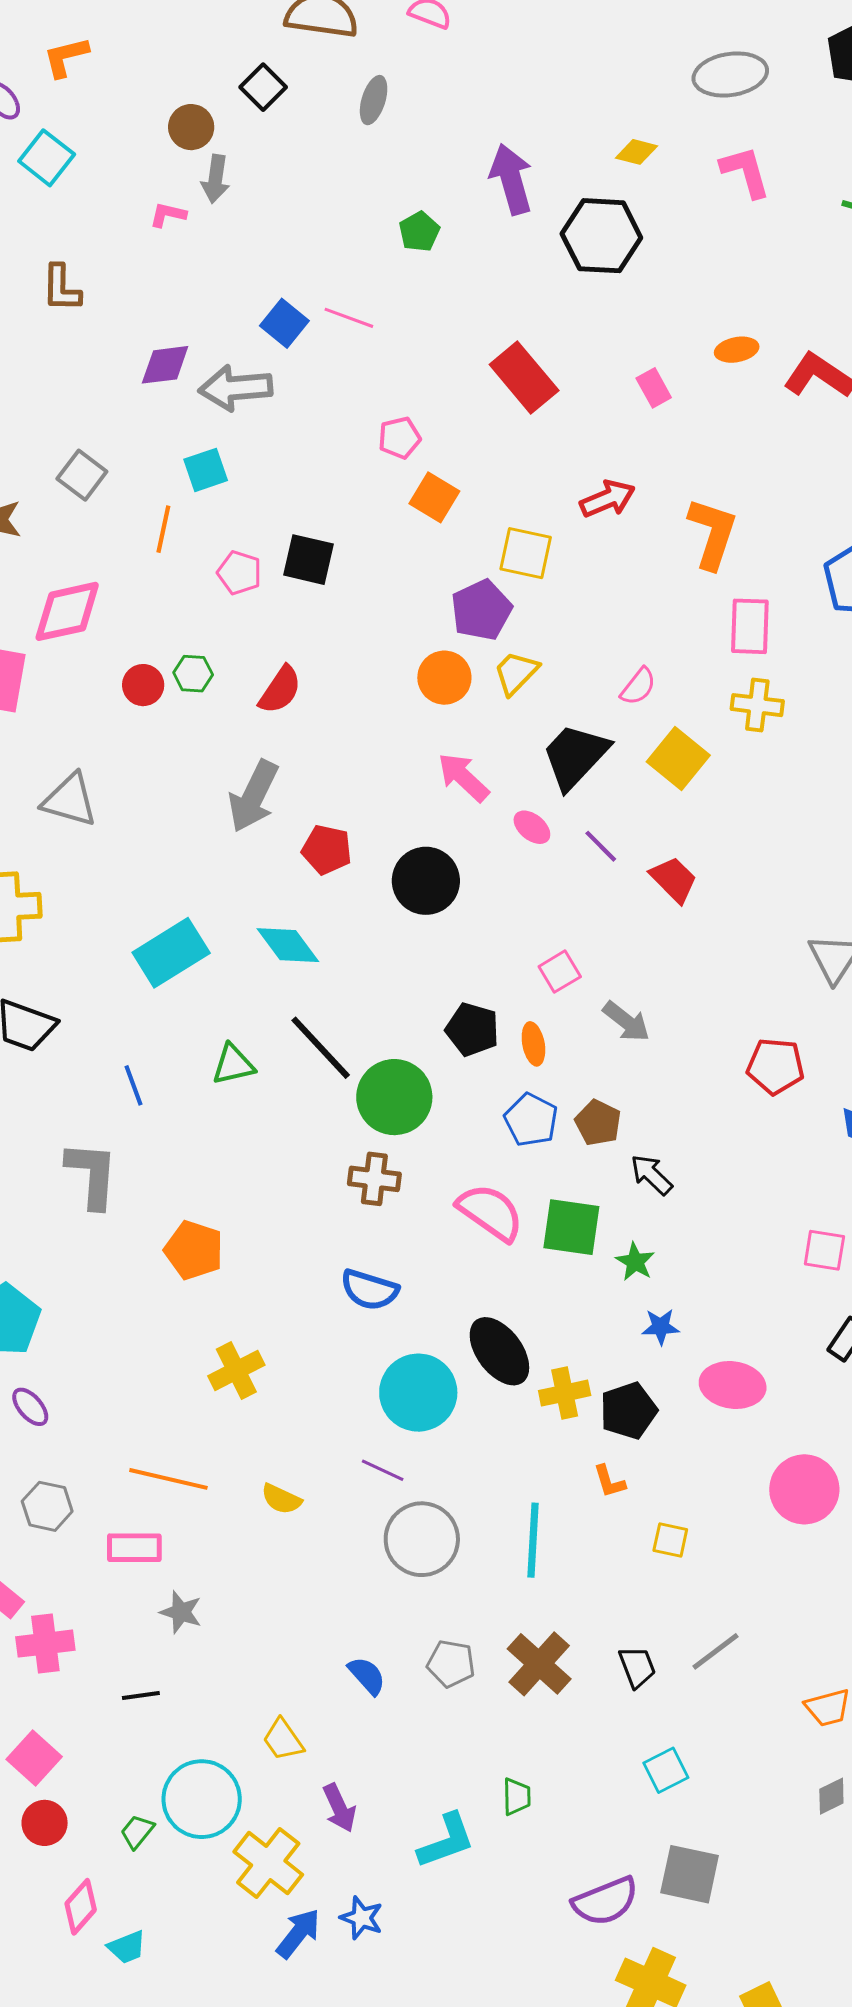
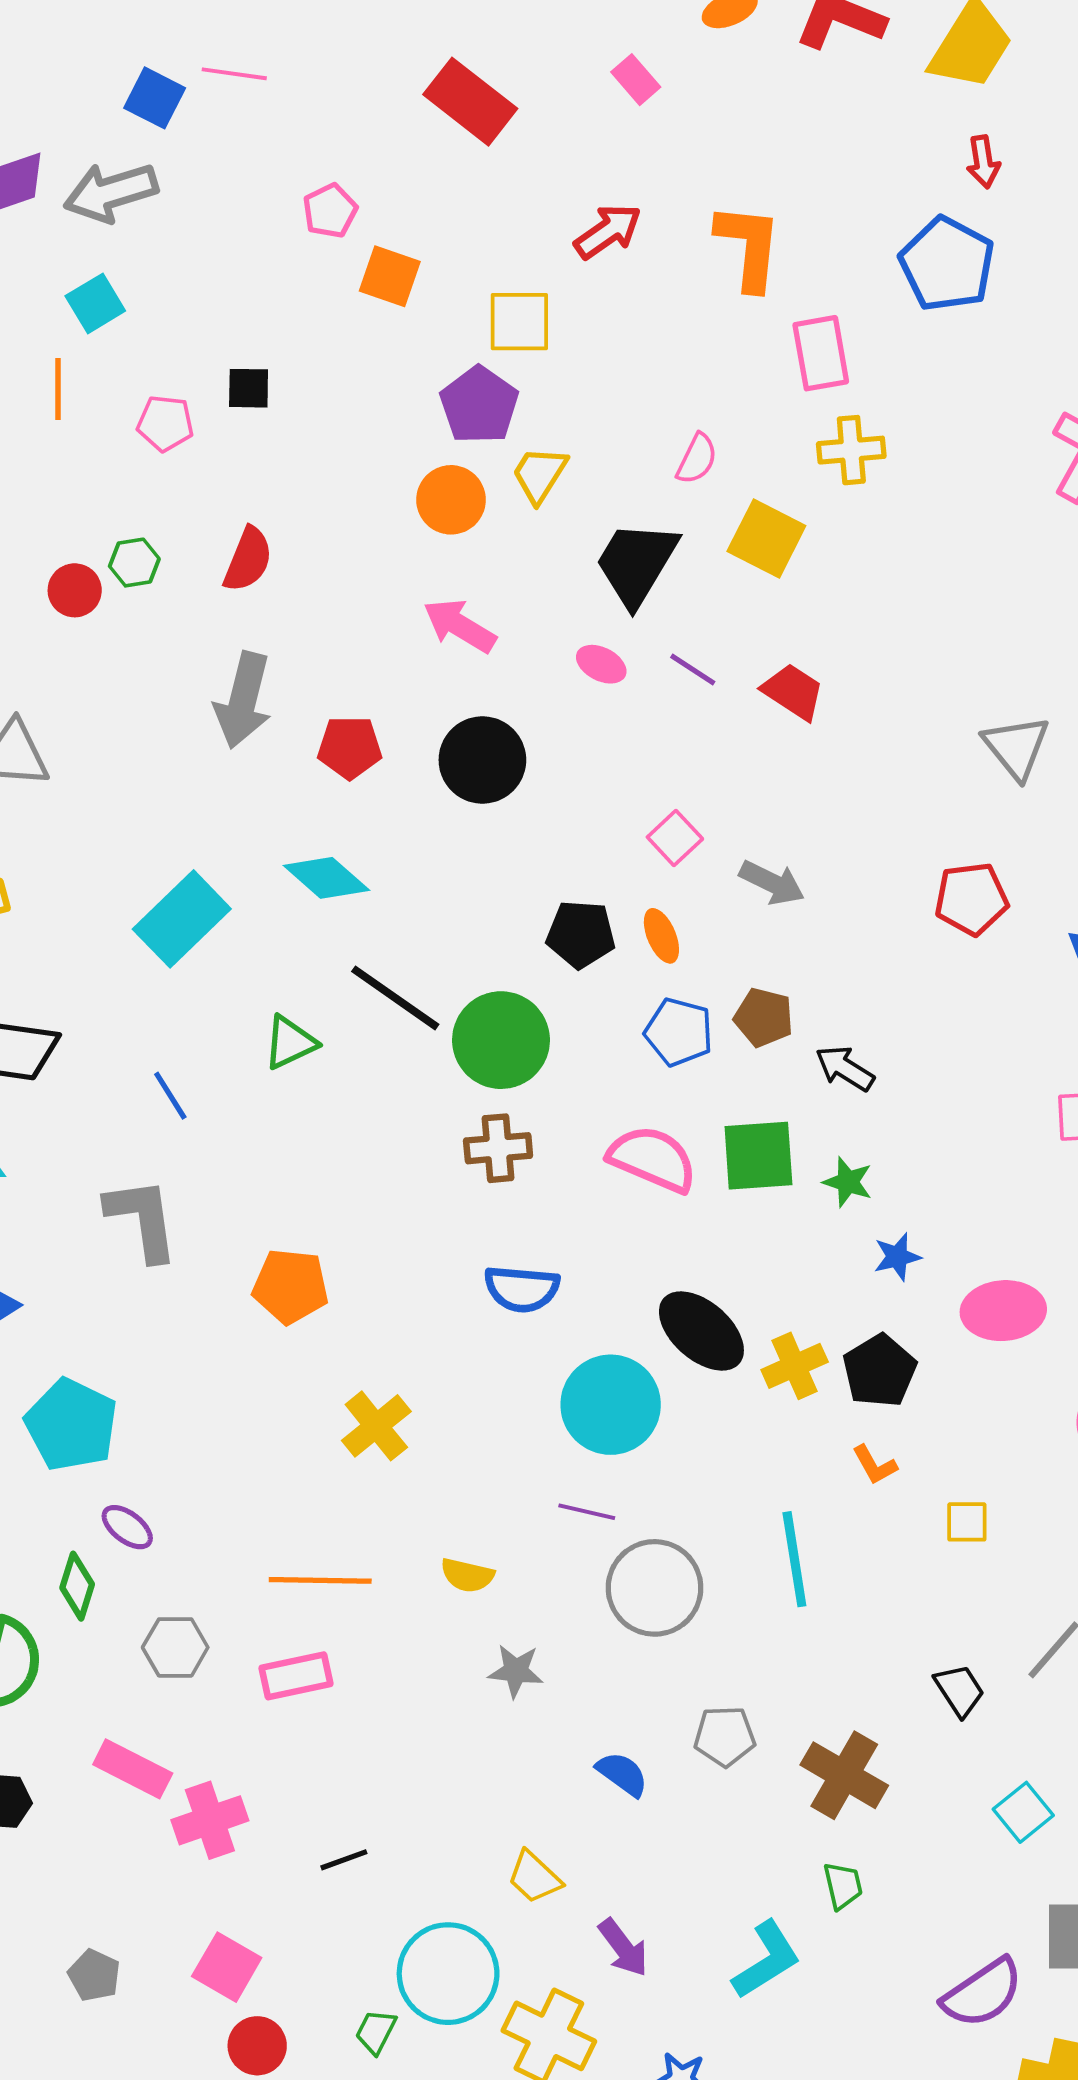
black square: (309, 560) -> (249, 388), size x0.7
pink arrow: (463, 777) -> (460, 626), moved
gray star: (181, 1612) -> (516, 1671), moved
brown cross: (539, 1664) -> (844, 1775), moved

